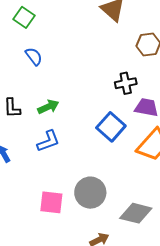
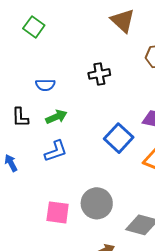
blue semicircle: (34, 56) -> (45, 85), moved, turned 126
black cross: (126, 83) -> (99, 74), moved

